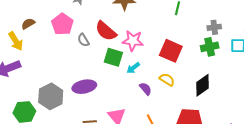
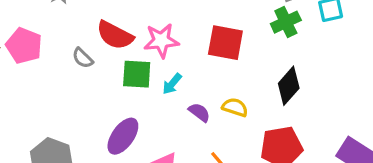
pink pentagon: (62, 24) -> (24, 46), moved
yellow semicircle: (167, 80) -> (235, 107), moved
purple ellipse: (84, 87) -> (123, 136), moved, turned -30

